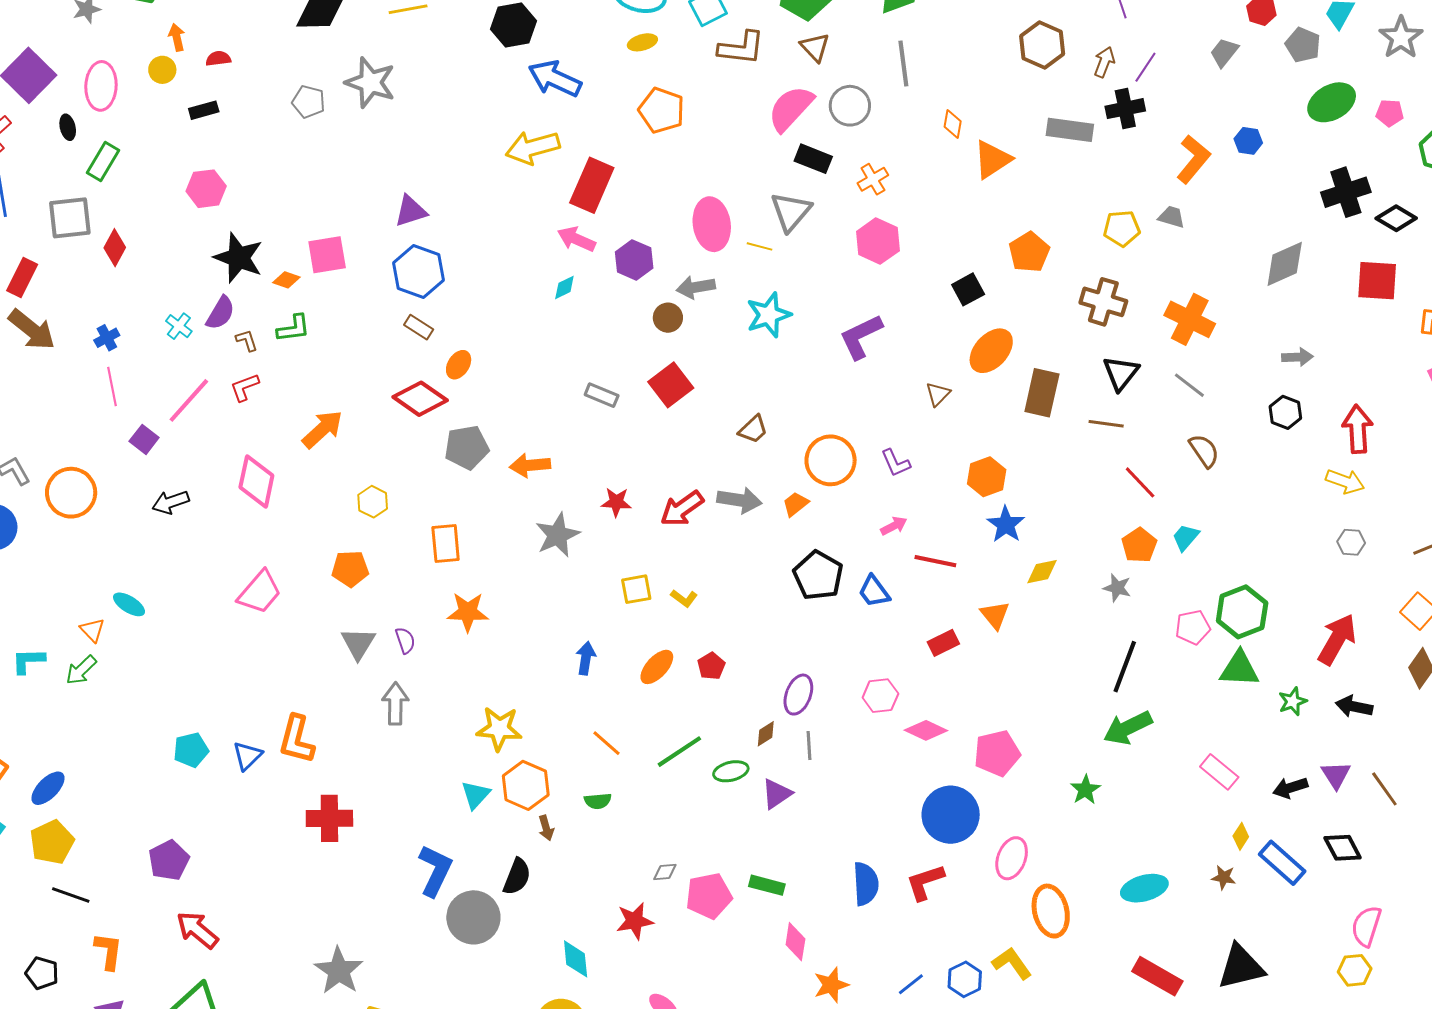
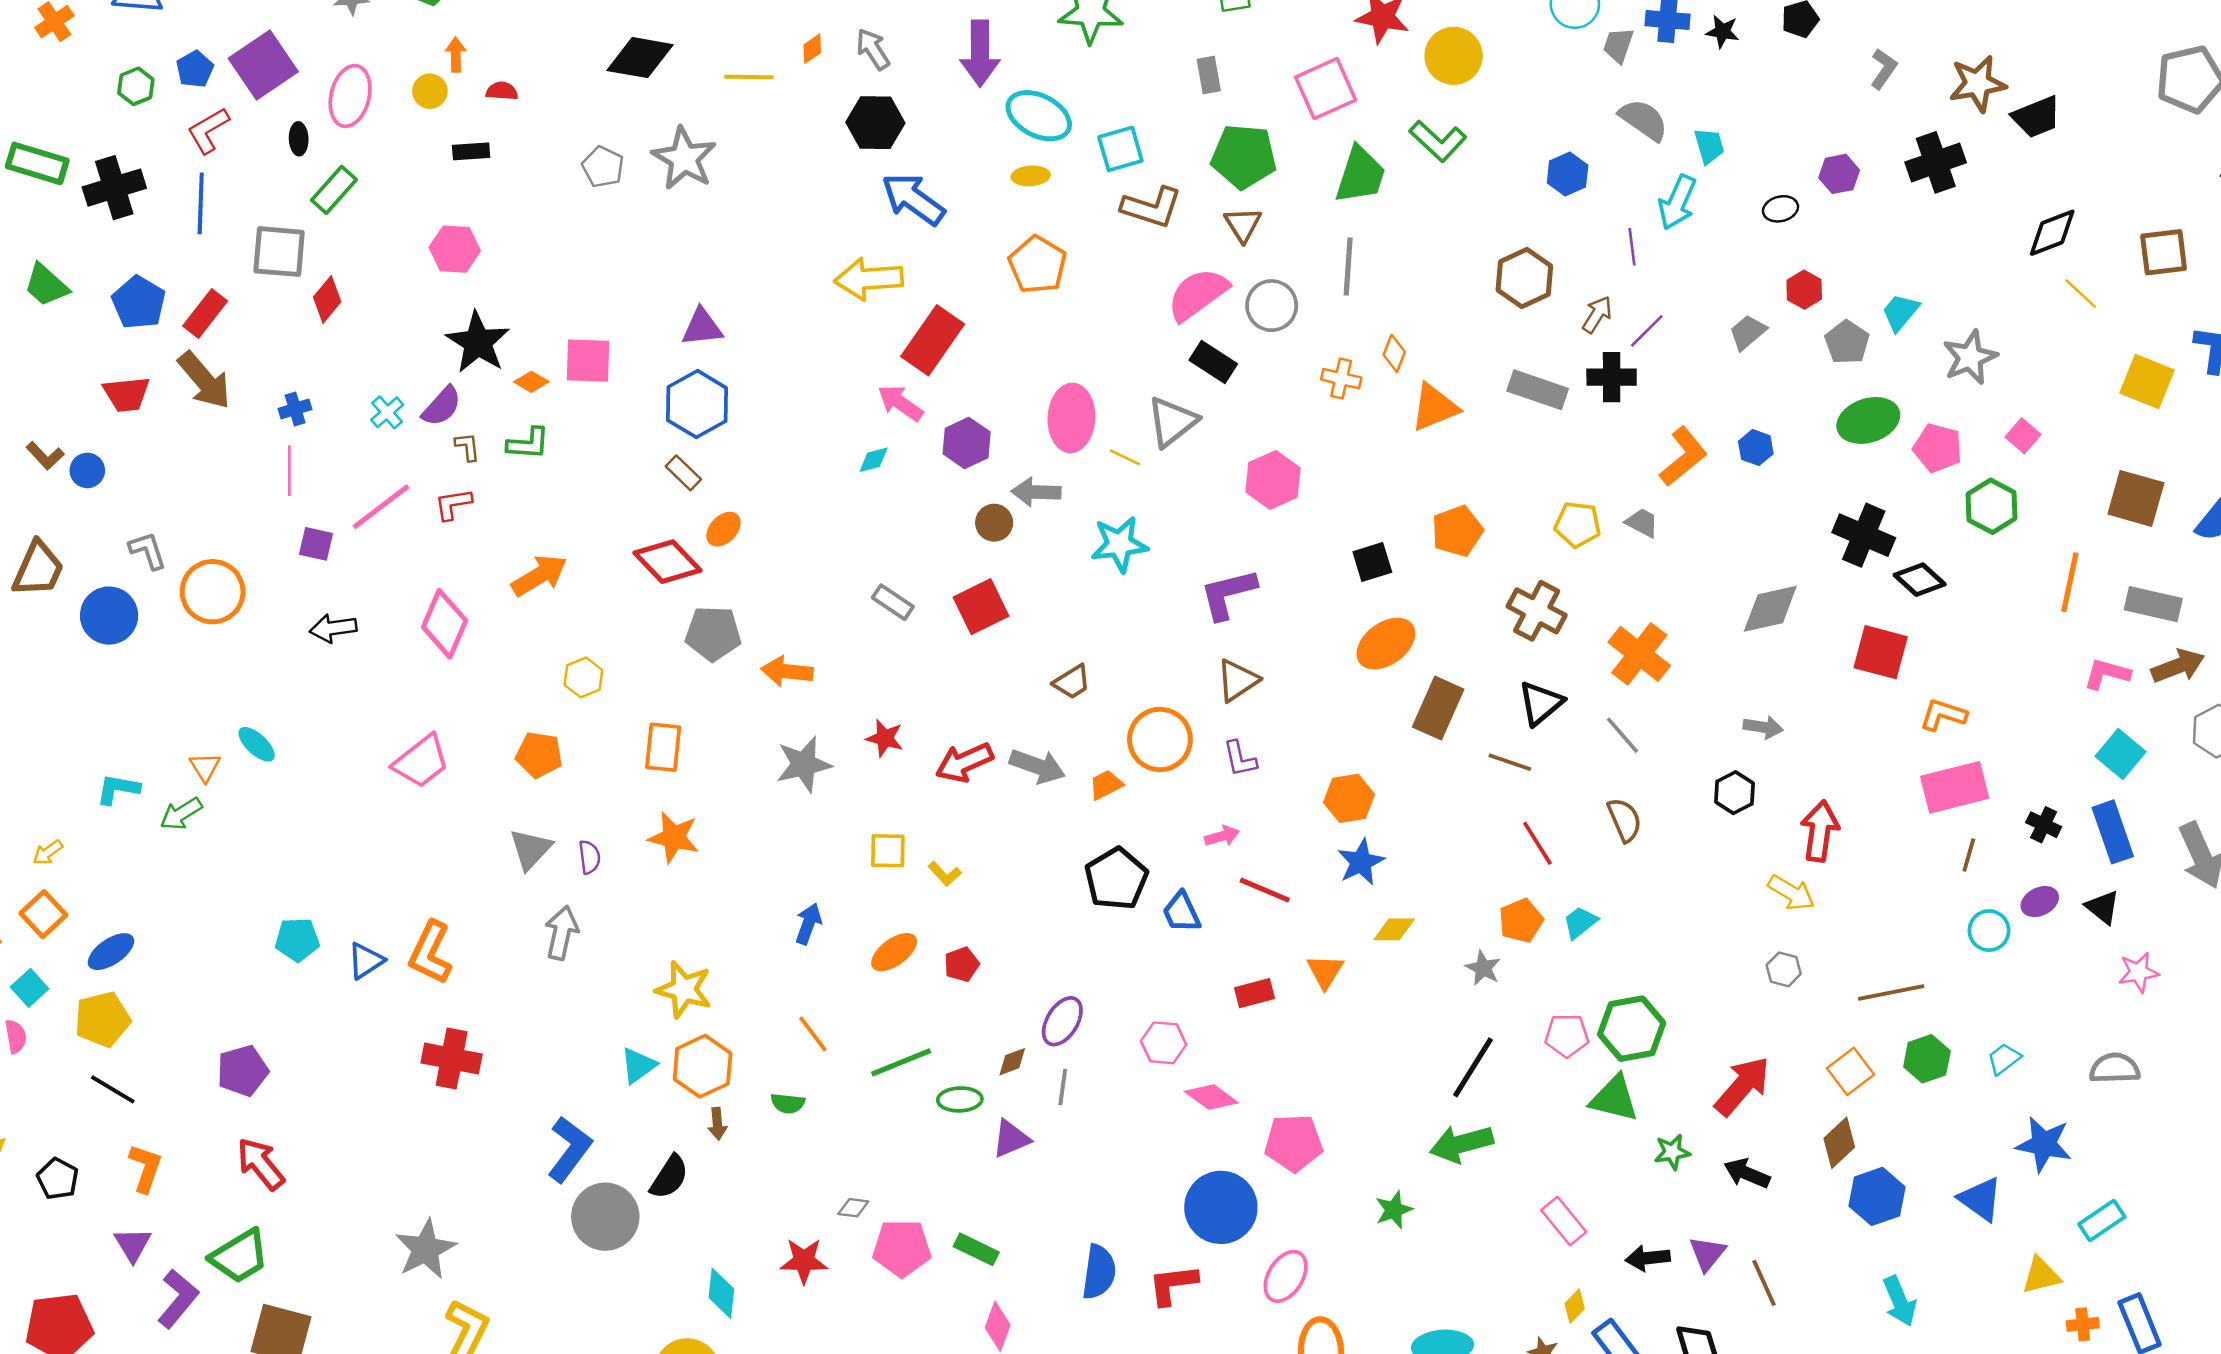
pink pentagon: (1390, 113) -> (1938, 448), size x1.4
orange cross: (873, 179) -> (1341, 379), moved, turned 32
black cross: (1346, 192) -> (1864, 535), turned 30
brown triangle: (938, 394) -> (1237, 680), moved, size x1.4
purple square: (144, 439) -> (316, 544), turned -36

